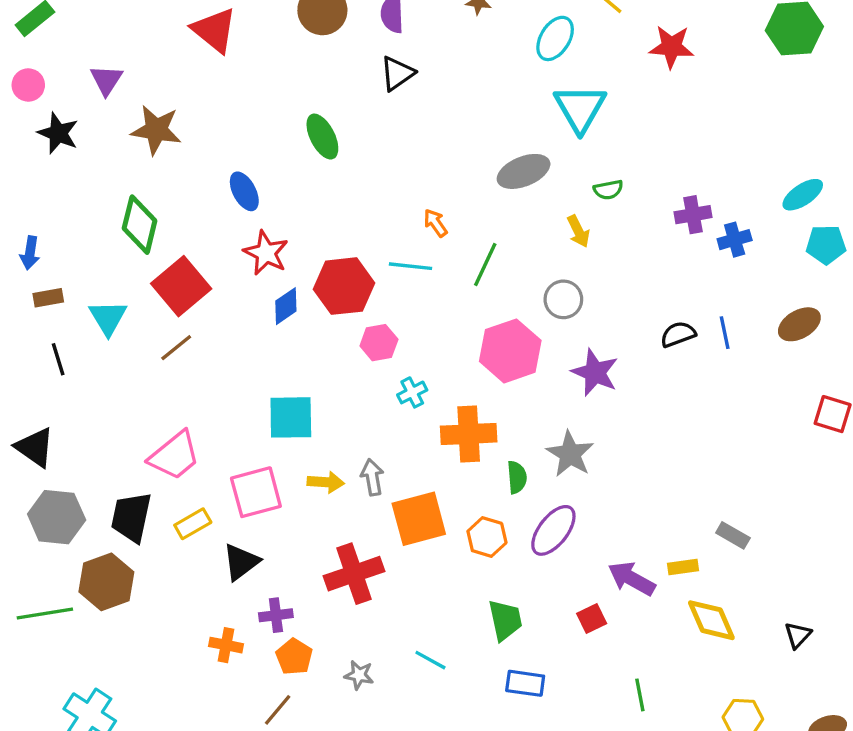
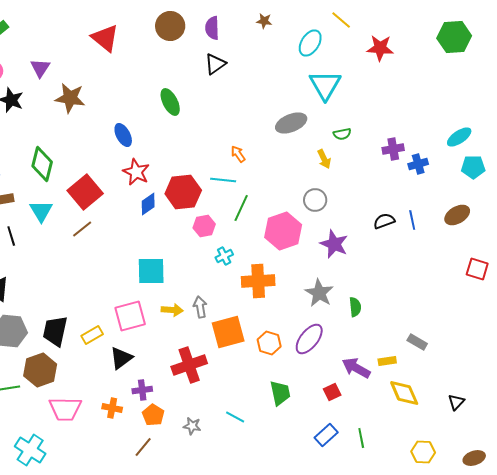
green diamond: (140, 225) -> (42, 164), moved
green line: (485, 264) -> (241, 208), moved
pink trapezoid: (175, 456) -> (65, 409), moved, turned 40
green semicircle: (517, 477) -> (355, 307), moved
blue rectangle: (525, 683) -> (326, 435), moved, turned -50

